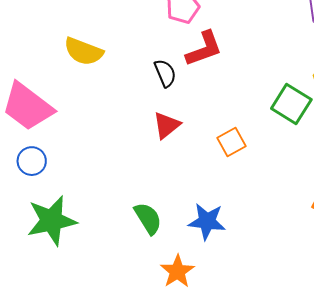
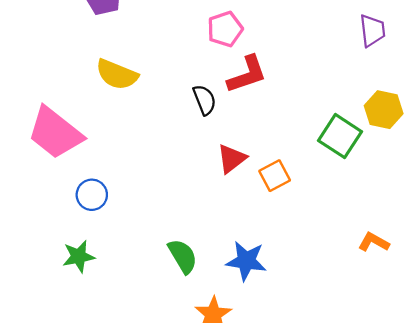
red triangle: (167, 125) -> (232, 159), moved
blue circle: (32, 161) -> (92, 195), moved
green star: (52, 221) -> (79, 256), size x0.6

